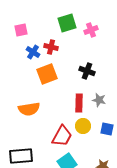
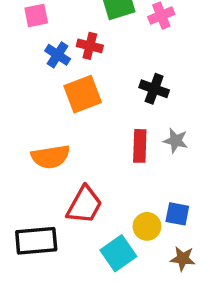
yellow circle: (83, 126) -> (147, 226), moved
blue square: (107, 129) -> (177, 214), moved
red trapezoid: (62, 136) -> (84, 205), moved

